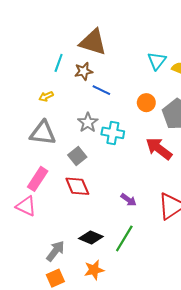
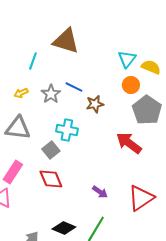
brown star: (84, 71) -> (95, 104), moved
orange circle: (146, 103) -> (131, 85), moved
gray star: (88, 123) -> (51, 94), moved
cyan cross: (113, 133) -> (67, 130), moved

